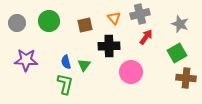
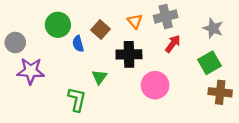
gray circle: (17, 23) -> (15, 43), moved
brown square: (85, 25) -> (101, 30), turned -35
blue semicircle: (66, 62) -> (78, 44), moved

